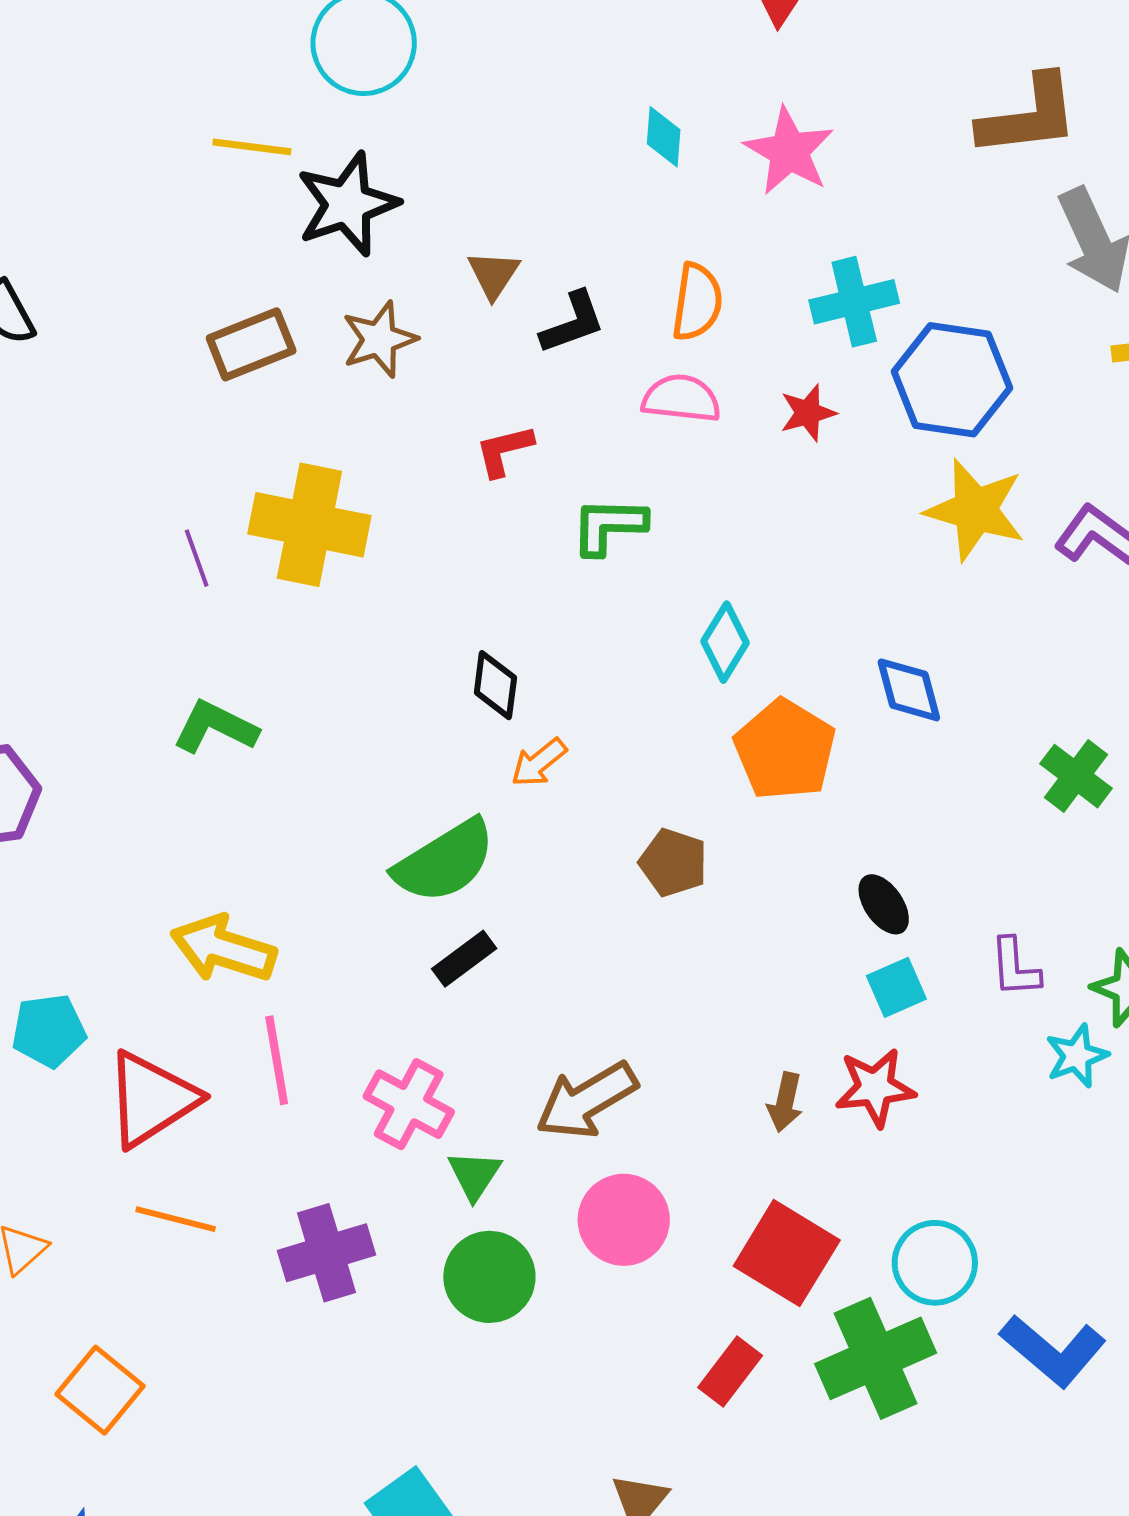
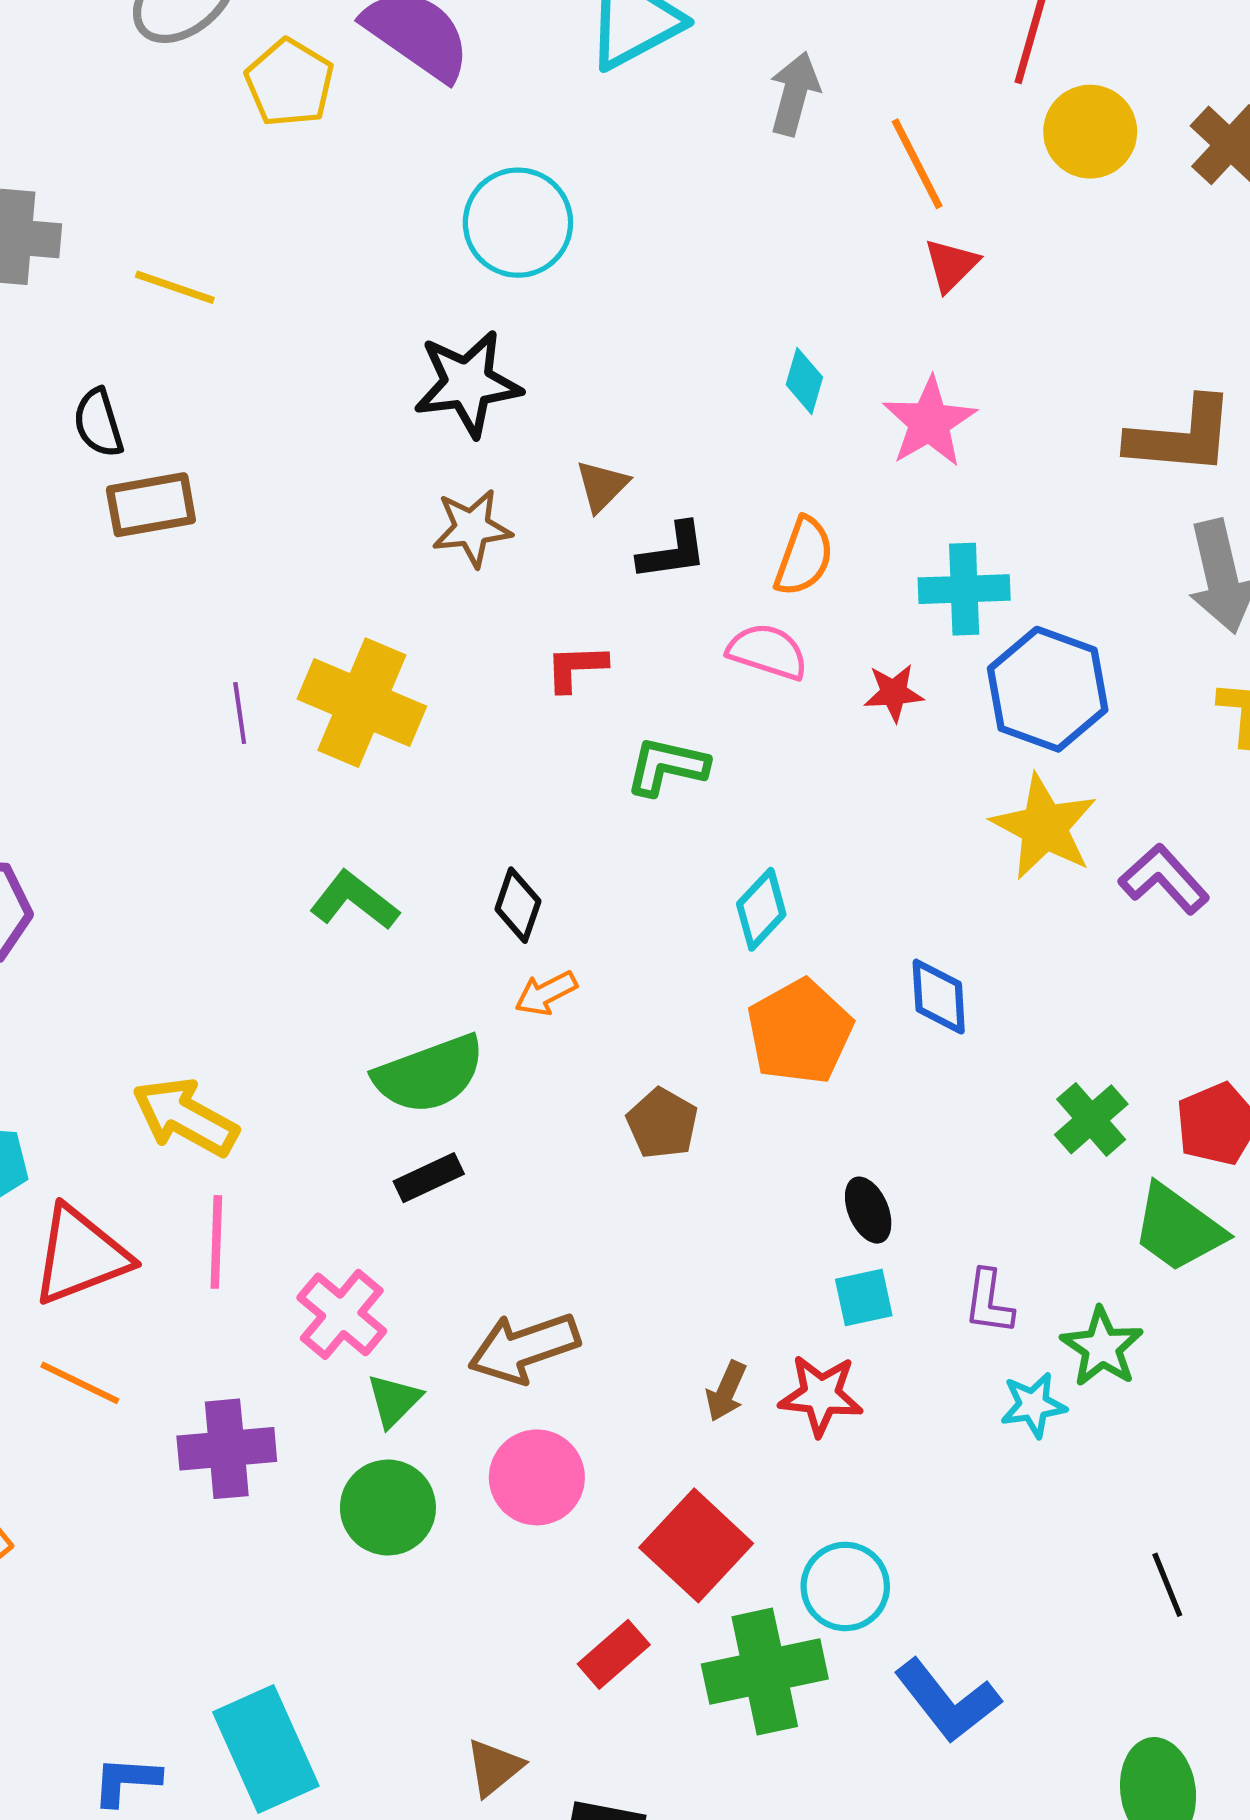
yellow line: (252, 147) -> (175, 287), moved
brown rectangle: (251, 344) -> (151, 505), moved
green L-shape: (215, 727) -> (354, 900), moved

